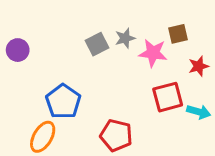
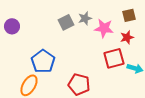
brown square: (178, 34) -> (129, 15), moved
red star: (199, 66) -> (127, 37), moved

